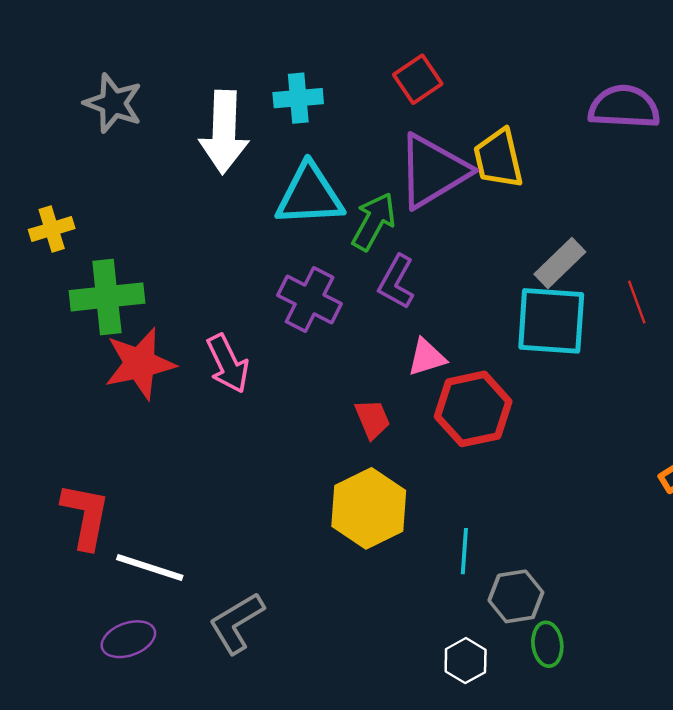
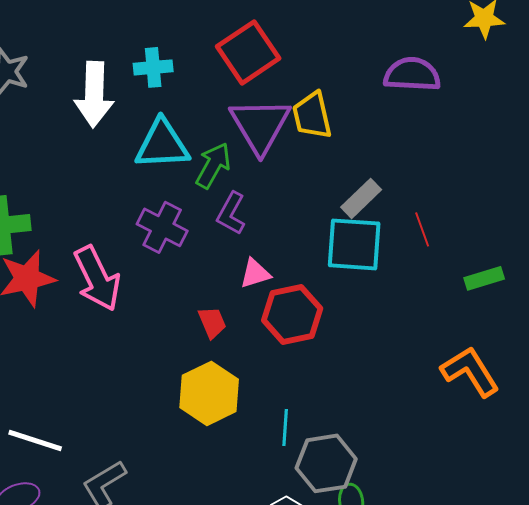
red square: (418, 79) -> (248, 52), size x1.6
purple triangle: (433, 171) -> (260, 125), turned -30
pink arrow: (228, 364) -> (97, 278), size x1.4
gray hexagon: (516, 596) -> (326, 463), size x1.4

